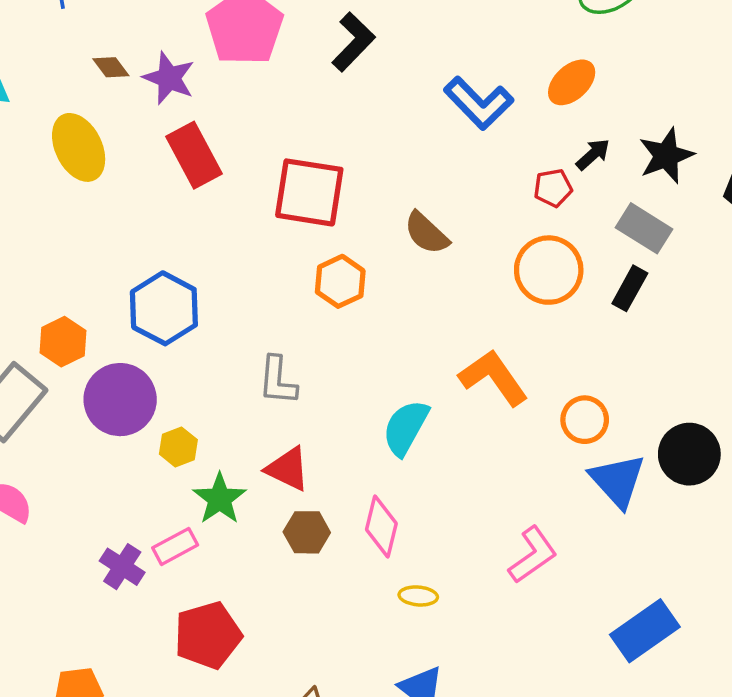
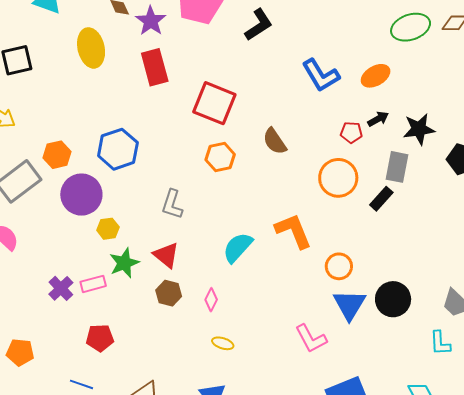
gray rectangle: (644, 228) -> (397, 167), turned 56
pink diamond: (381, 527) -> (211, 300), size x0.7
pink L-shape: (533, 555) -> (311, 339), moved, turned 84
red pentagon: (208, 635) -> (100, 338), size x0.7

